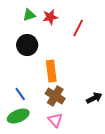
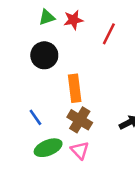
green ellipse: (18, 116) -> (48, 148), moved

